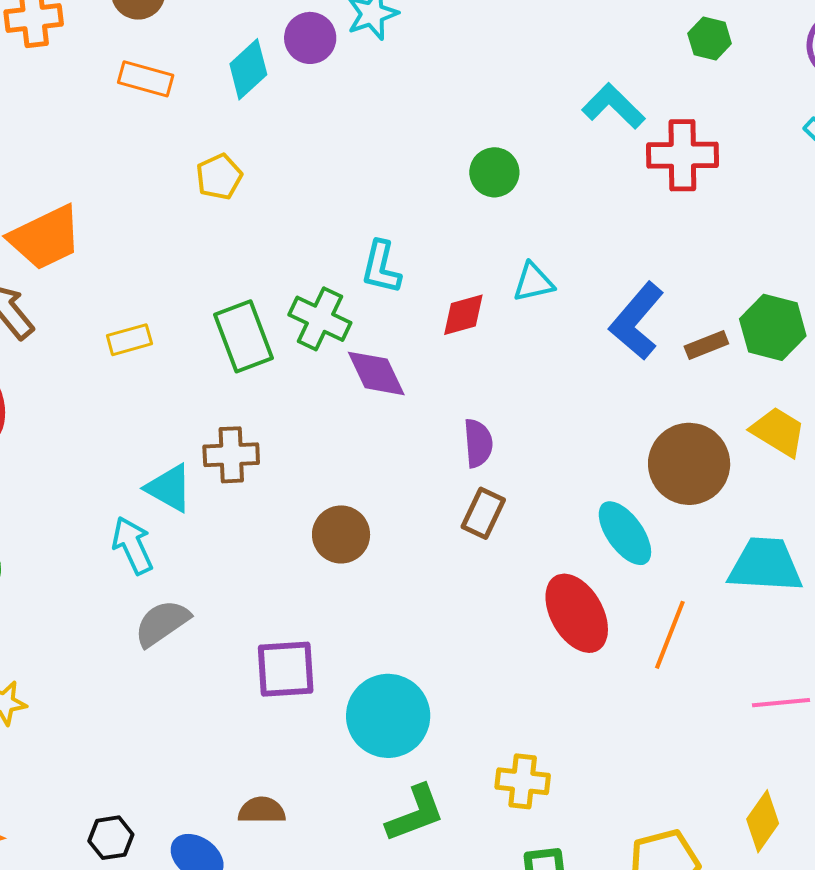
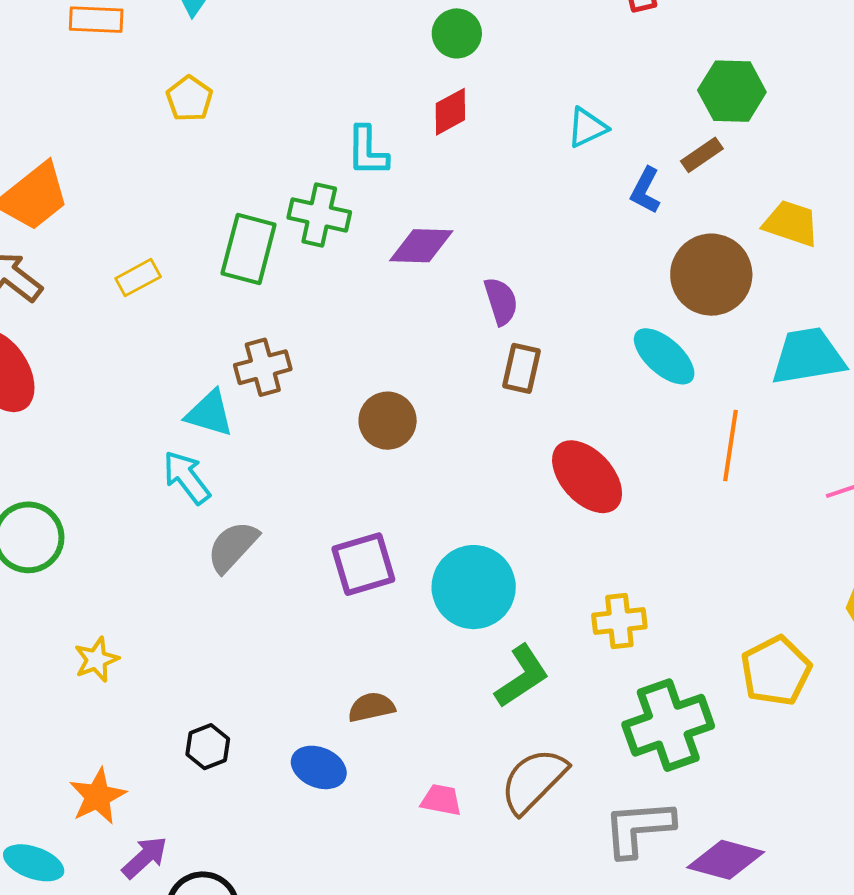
cyan triangle: (533, 282) -> (587, 128), moved
red diamond: (463, 315) -> (450, 112), moved
blue L-shape: (637, 321) -> (645, 190), moved, size x0.6
green hexagon: (773, 327) -> (732, 91), moved
green rectangle: (243, 336) -> (249, 249), turned 48
purple diamond: (376, 373) -> (421, 246), moved, turned -50
red ellipse: (577, 613) -> (587, 477), moved
black hexagon: (111, 838) -> (208, 747), moved

